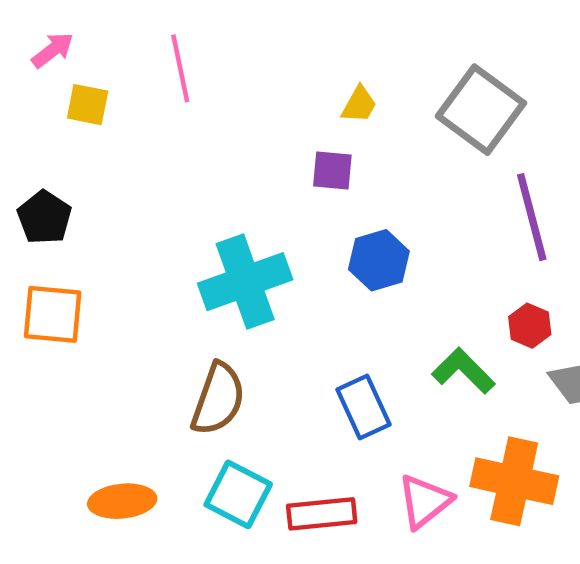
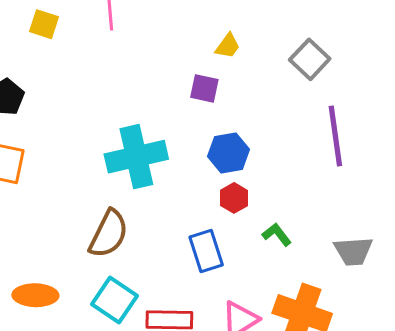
gray square: (481, 110) -> (310, 59), size x0.7
red hexagon: (530, 326) -> (234, 198), moved
green L-shape: (463, 371) -> (277, 235), size x0.7

